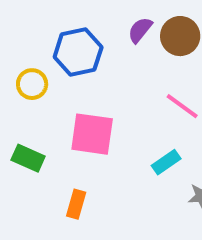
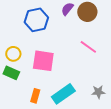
yellow circle: (32, 84) -> (13, 54), moved
cyan rectangle: (166, 162) -> (63, 94), moved, size x1.6

